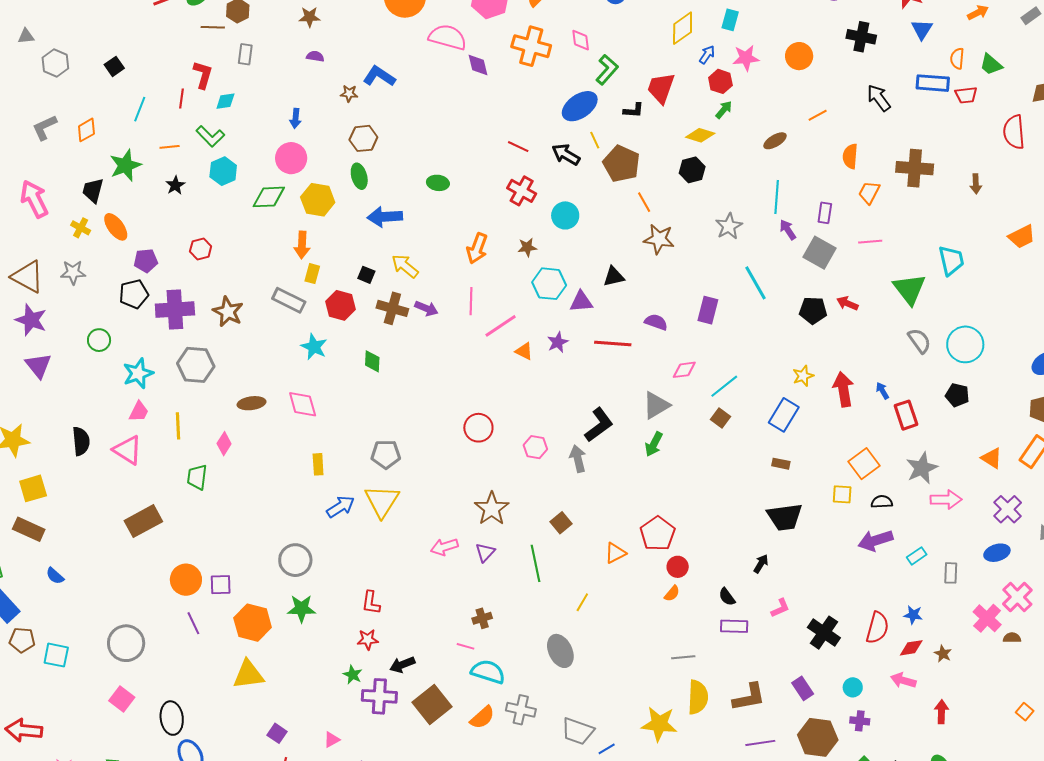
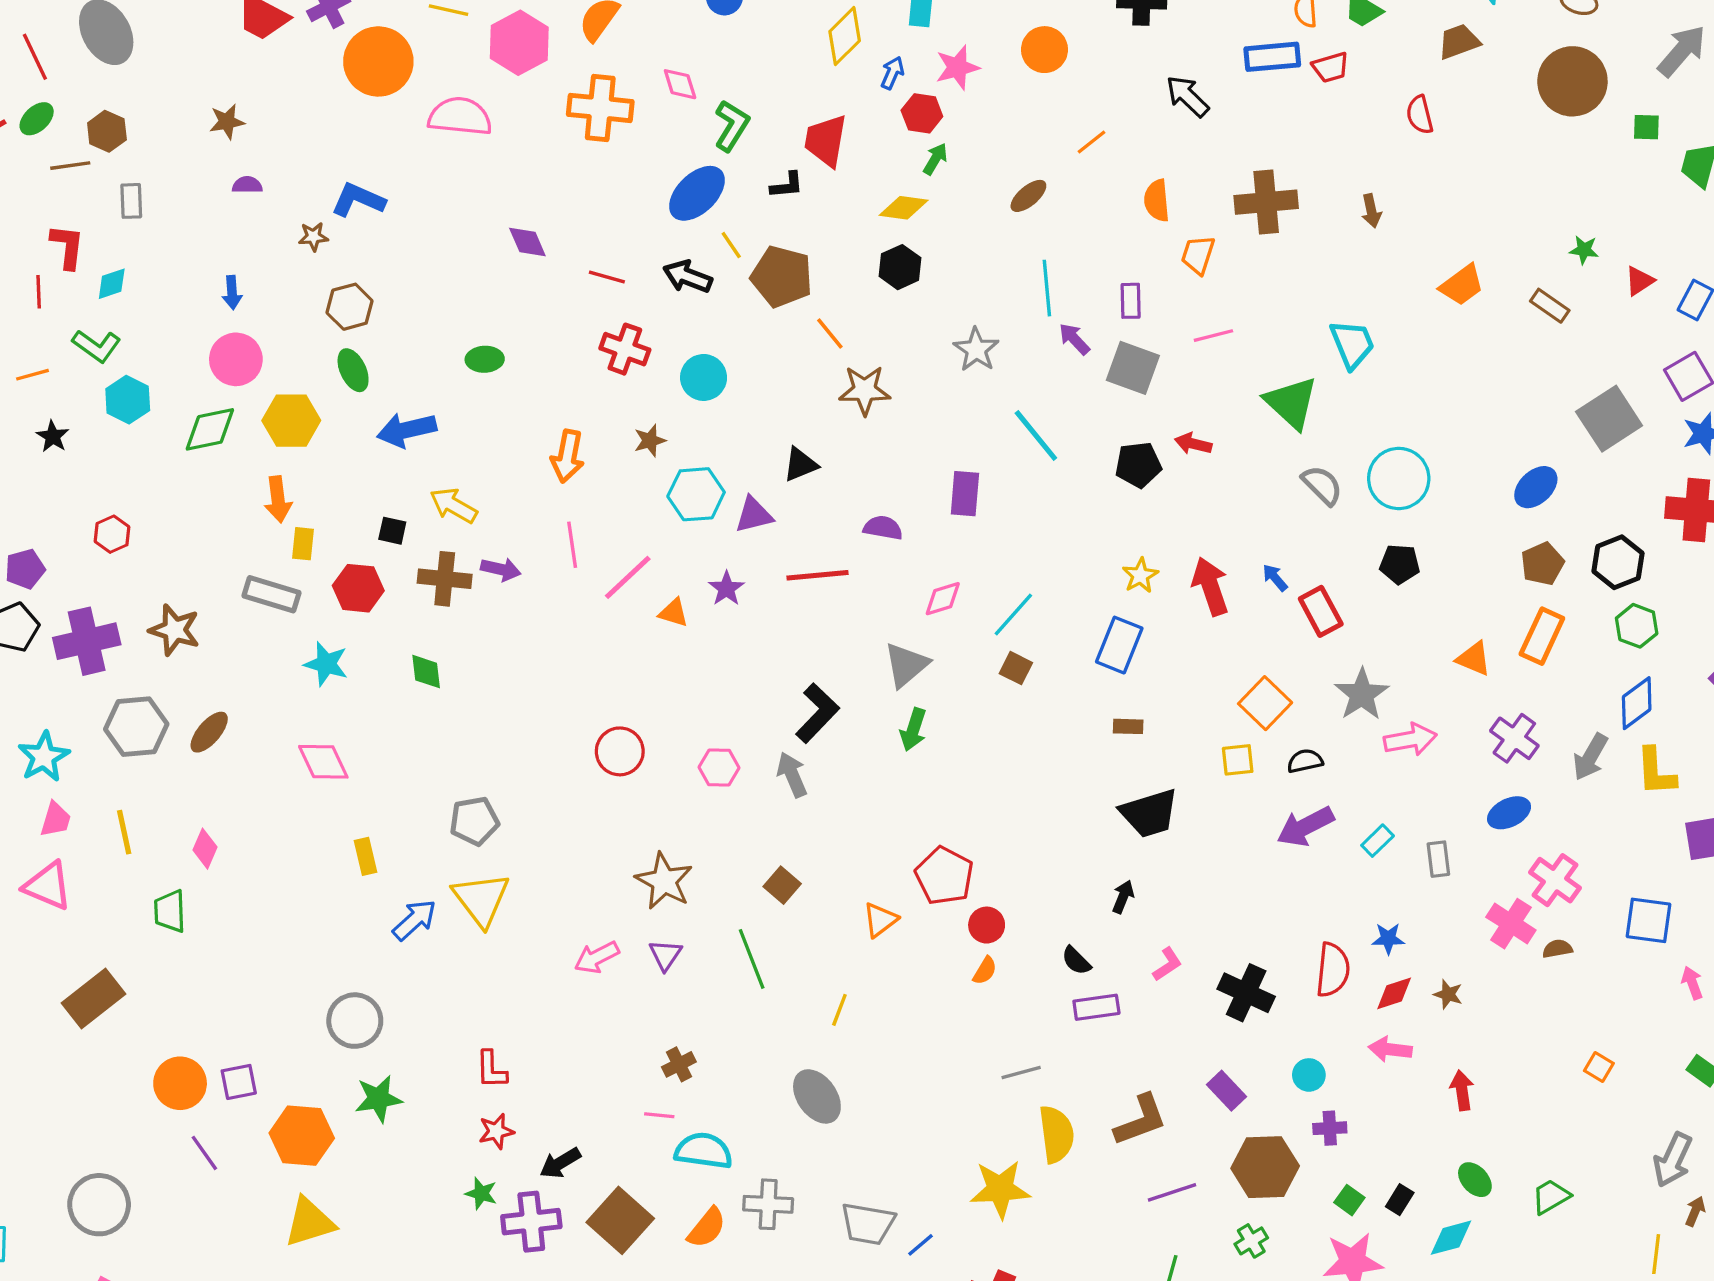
purple diamond: (478, 65) -> (527, 242), moved
red semicircle: (1014, 132) -> (1420, 115), size x0.7
brown ellipse: (252, 403) -> (209, 732), moved, turned -32

